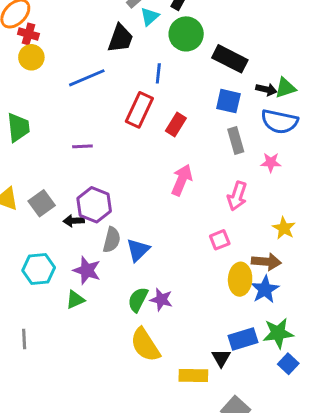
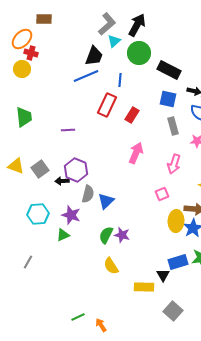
yellow circle: (31, 57) -> (22, 69), moved
blue line: (87, 78) -> (86, 76), moved
gray line: (24, 339) -> (28, 262), turned 32
yellow semicircle: (145, 345) -> (111, 266), size x0.7

